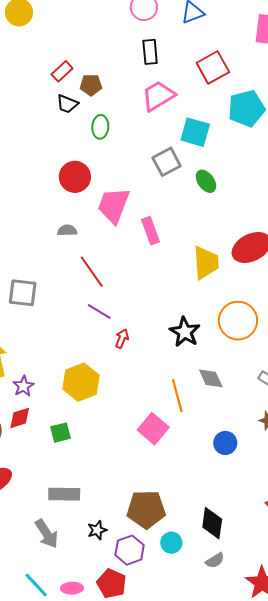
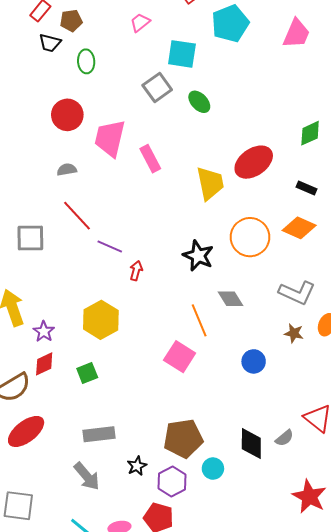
pink trapezoid: (158, 96) -> (140, 22), size x0.6
red line: (92, 272) -> (77, 216), moved
gray semicircle: (215, 561) -> (284, 438), moved

